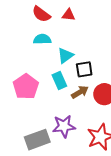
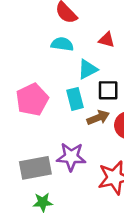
red triangle: (69, 15) -> (107, 40), moved

